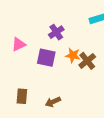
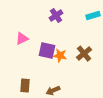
purple cross: (56, 32) -> (56, 16), moved
orange star: (73, 55) -> (60, 56), moved

